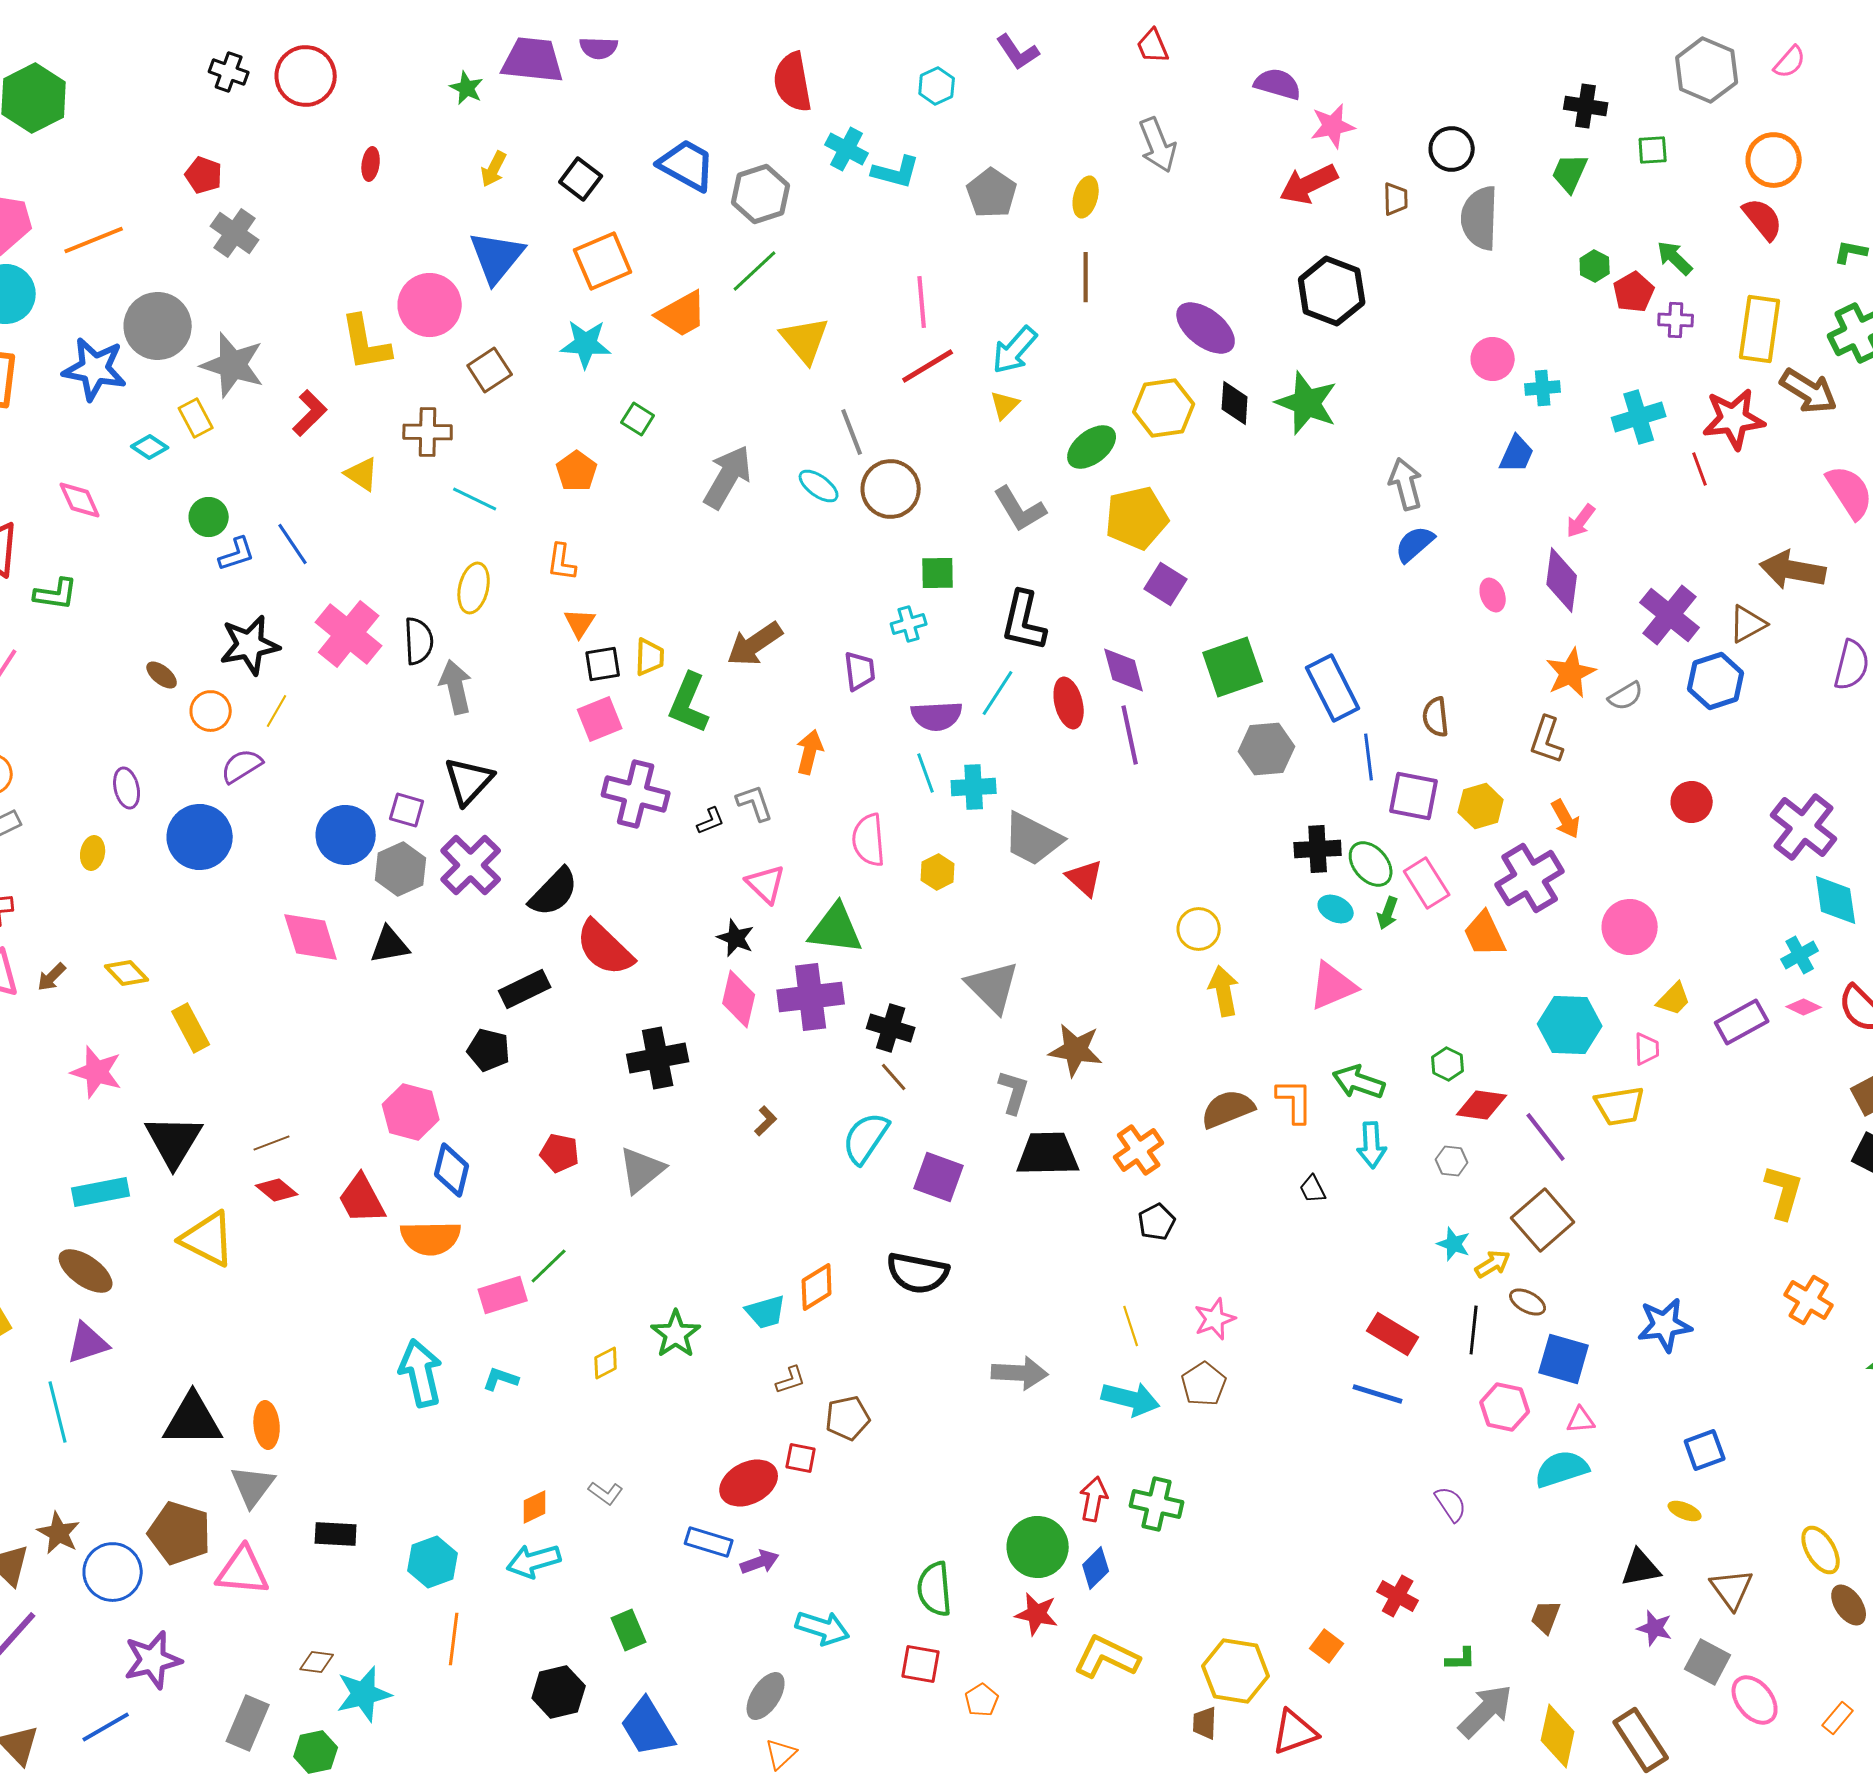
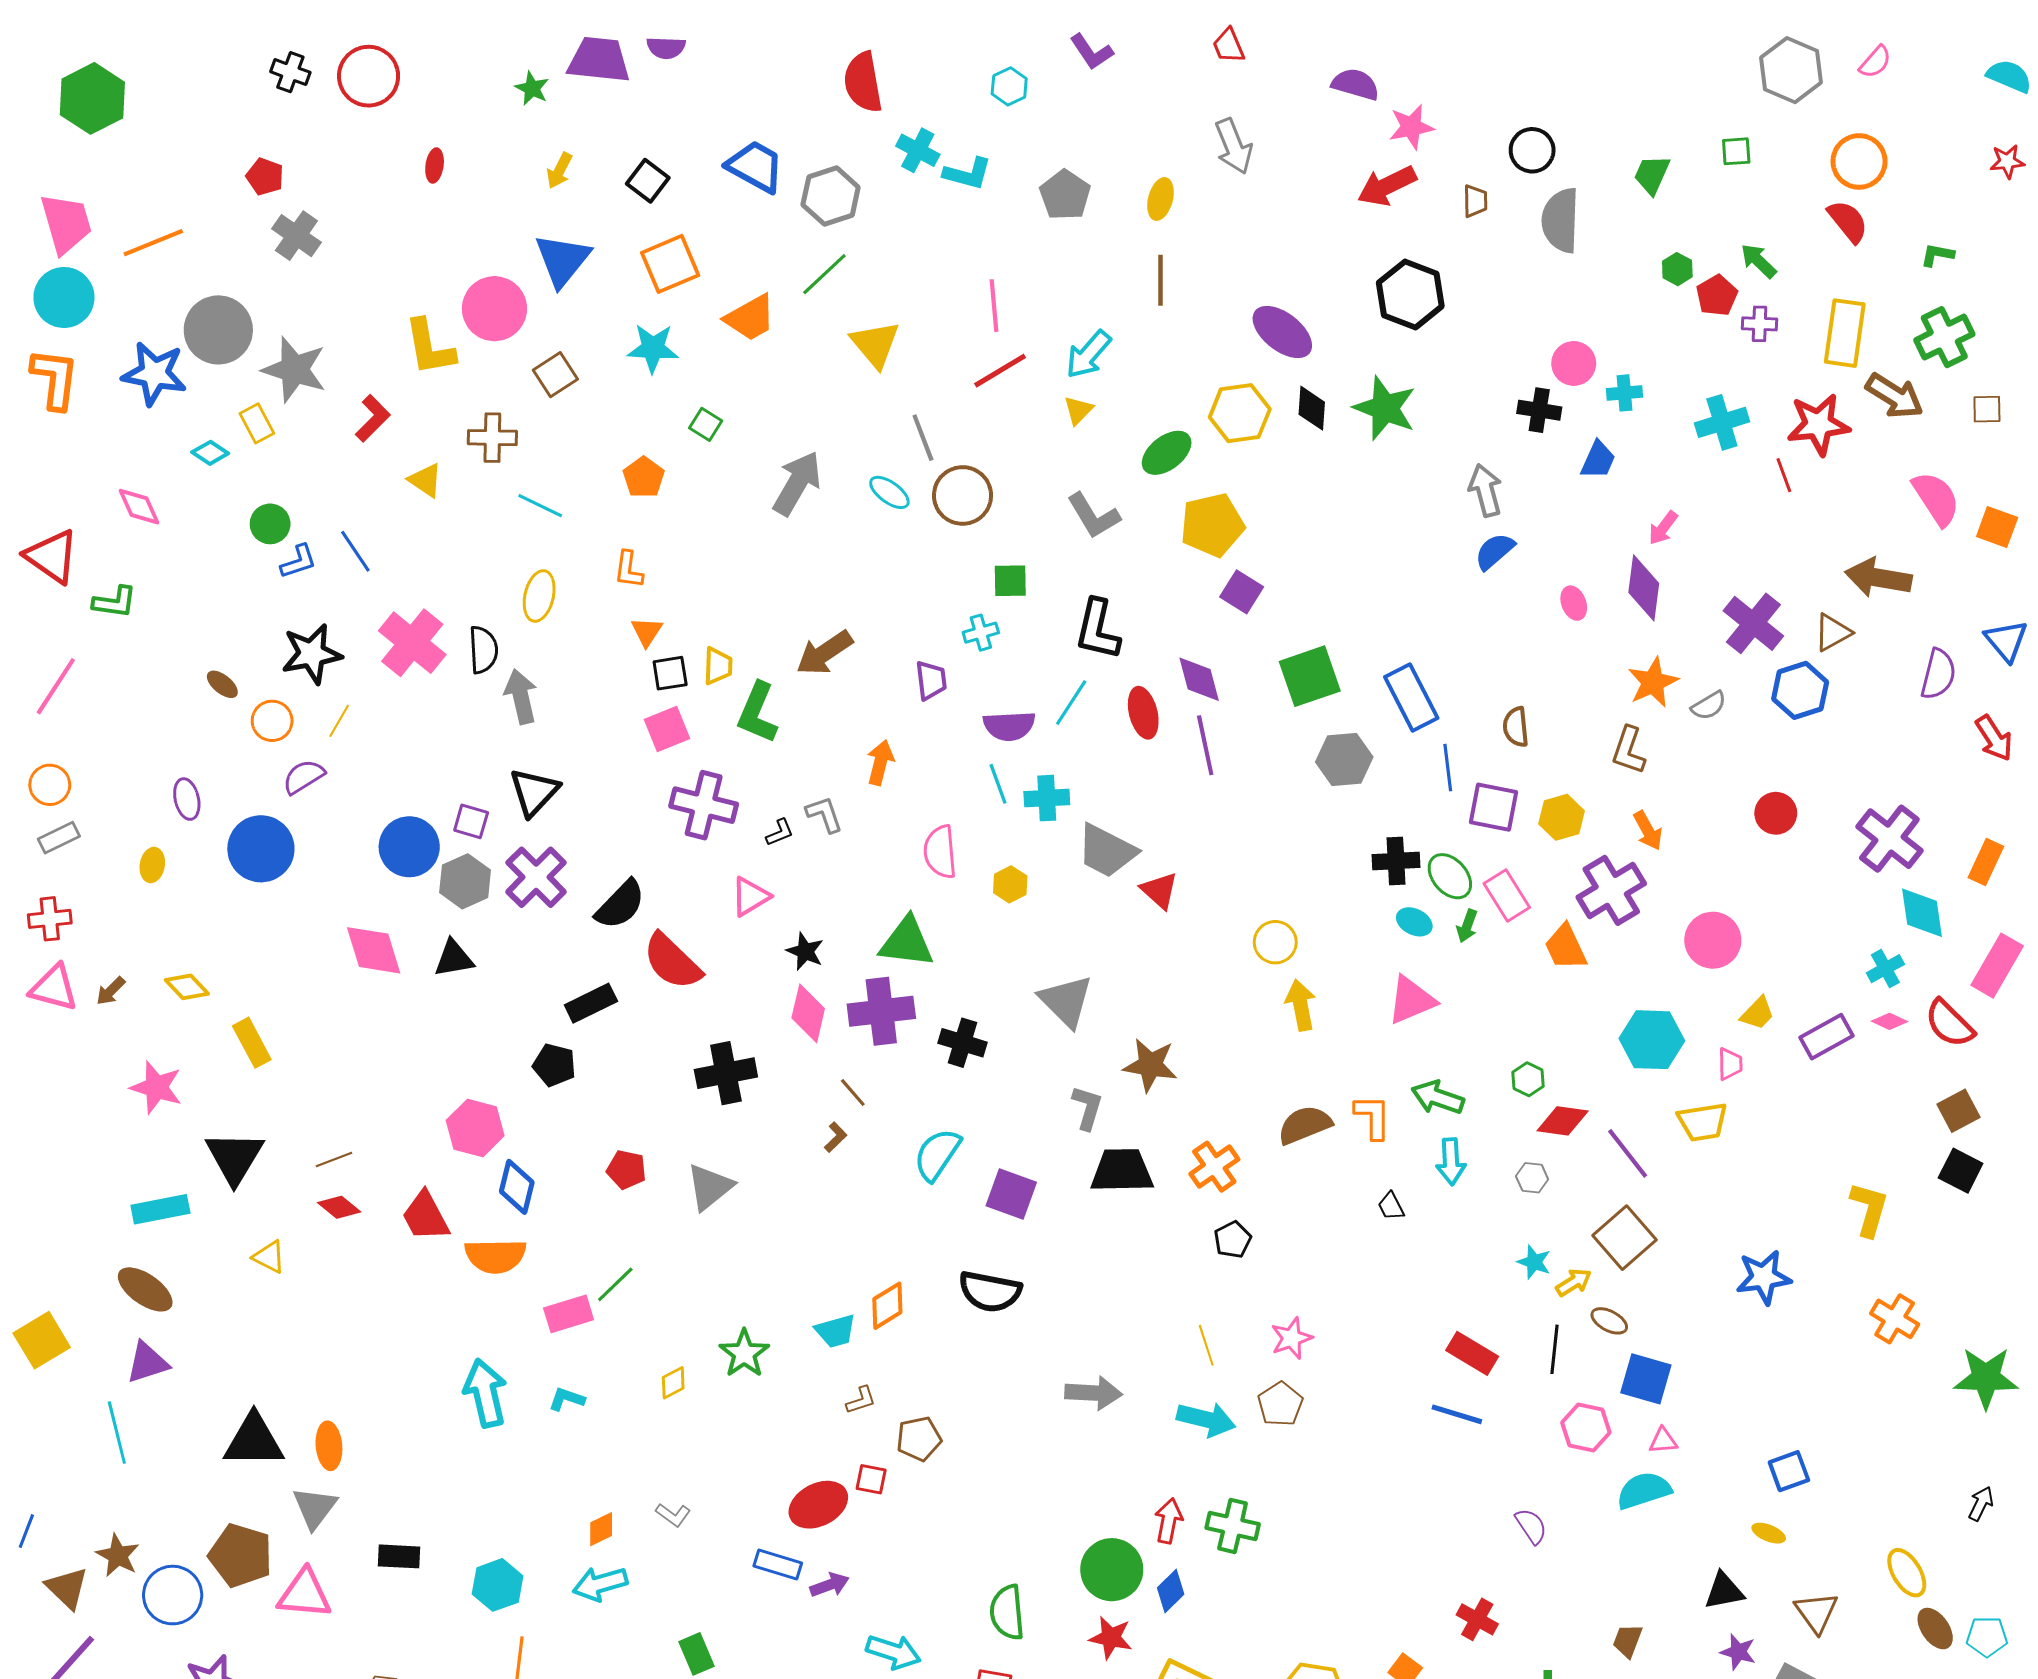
black cross: (1586, 106) -> (1539, 410), moved
pink triangle: (766, 884) -> (750, 897), moved, turned 45
brown line: (894, 1077) -> (853, 1092), moved
yellow triangle: (208, 1239) -> (269, 1257), size x0.6
blue star: (1665, 1325) -> (1764, 1277), moved

